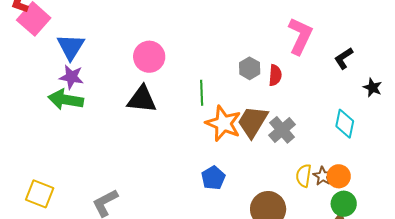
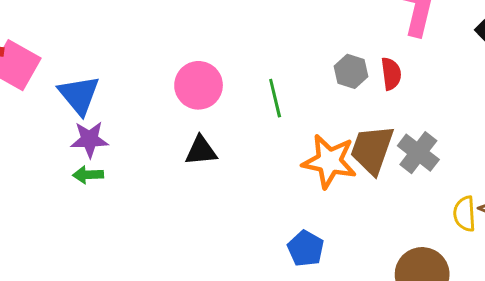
green line: (202, 93) -> (275, 98), moved
black triangle: (142, 99) -> (201, 151), size x0.7
green arrow: (66, 100) -> (88, 175), size x0.6
blue pentagon: (213, 178) -> (306, 248), moved

